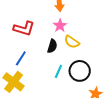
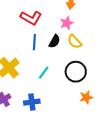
blue line: (21, 58) -> (34, 42), moved, turned -42
cyan line: (58, 71) -> (44, 73), moved

